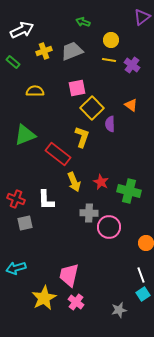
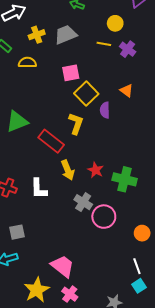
yellow circle: (111, 40) -> (115, 23), moved
yellow semicircle: (35, 91) -> (27, 63), moved
gray cross: (89, 213) -> (83, 202), turned 30
gray square: (25, 223) -> (17, 232), moved
pink trapezoid: (69, 275) -> (62, 266), turned 115

